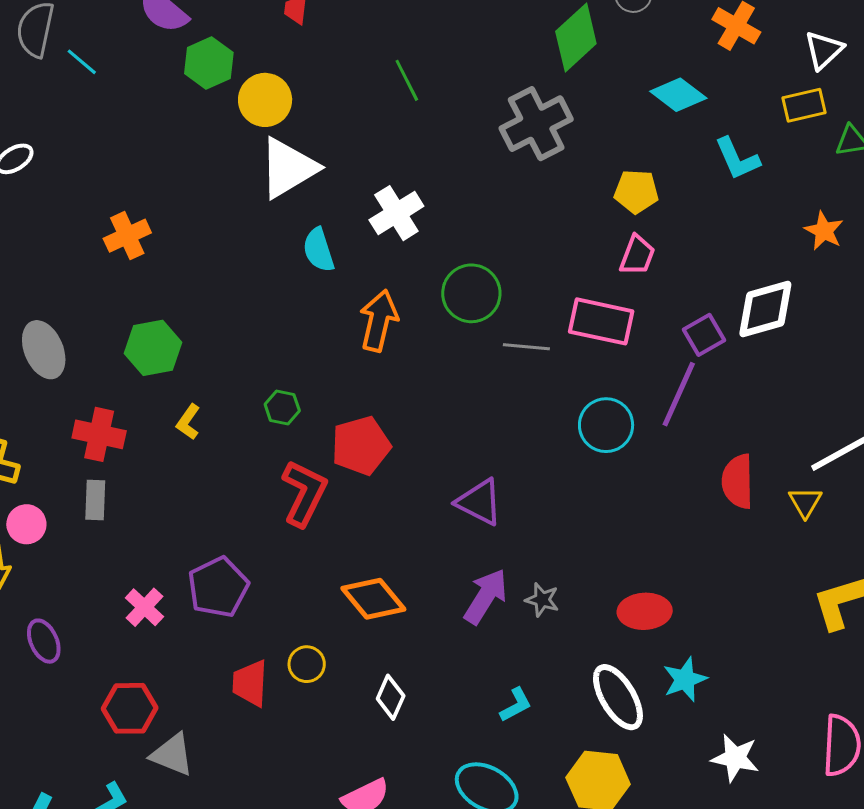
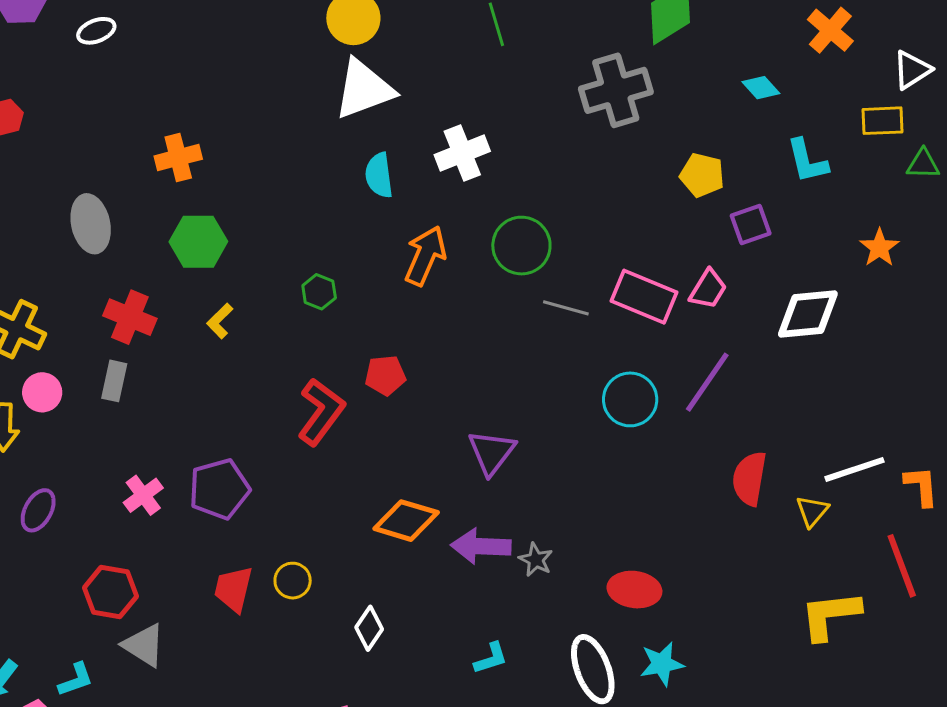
cyan diamond: (678, 95) -> (761, 88), size x0.7
orange cross: (127, 236) -> (178, 158), moved
pink trapezoid: (637, 255) -> (708, 289), moved
purple square: (704, 335) -> (751, 225), moved
green hexagon: (282, 408) -> (319, 292), moved
red pentagon: (361, 446) -> (385, 375), size x0.7
purple triangle: (479, 502) -> (492, 452), turned 30
purple arrow: (486, 596) -> (481, 546), turned -130
orange diamond: (373, 599) -> (406, 521), moved, turned -44
purple ellipse: (44, 641) -> (38, 510), turned 42

